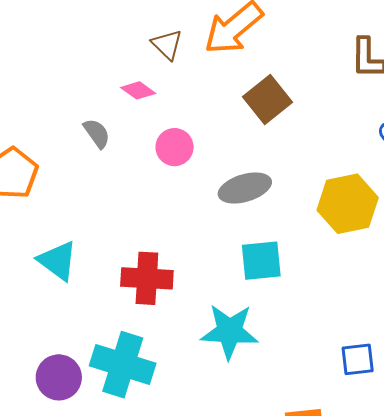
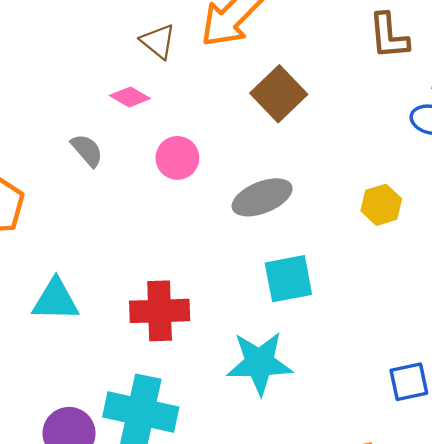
yellow hexagon: (348, 204) -> (381, 205), size x0.6
cyan triangle: (58, 261) -> (56, 300), turned -30

